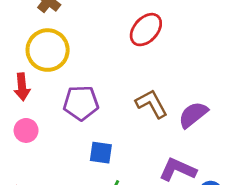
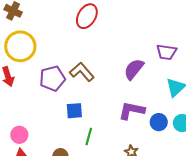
brown L-shape: (152, 104) -> (82, 72), moved
pink circle: (26, 130) -> (19, 135), moved

